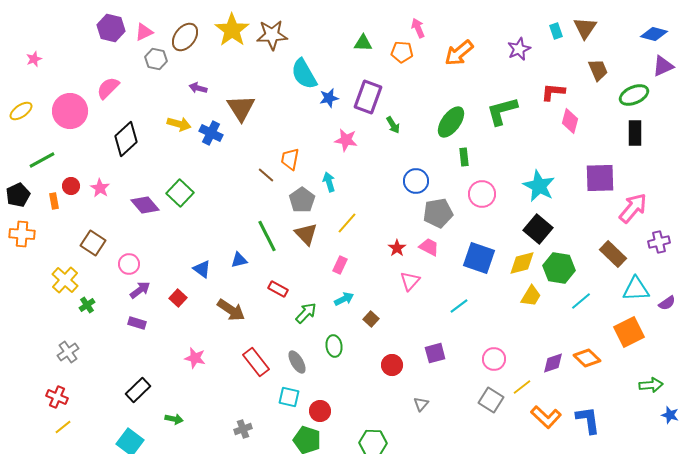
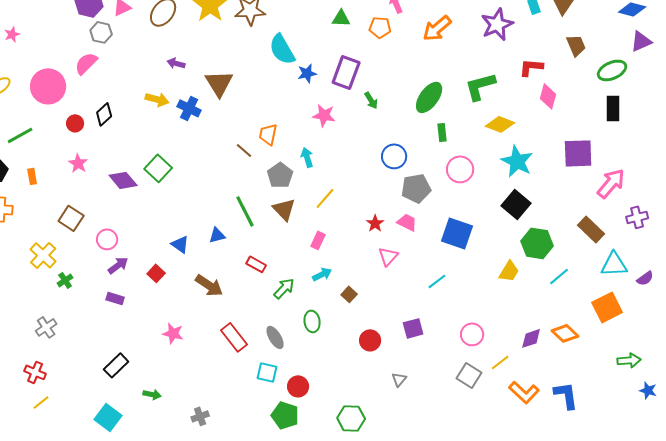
purple star: (519, 49) -> (497, 24), size x1.4
gray hexagon: (156, 59) -> (101, 32), moved
black diamond: (126, 139) -> (104, 114), size x0.7
red circle: (71, 186) -> (75, 123), moved
yellow diamond: (522, 263) -> (500, 124), moved, turned 36
gray cross: (243, 429) -> (200, 416), moved

